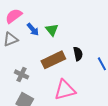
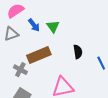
brown rectangle: (53, 60) -> (39, 55), moved

